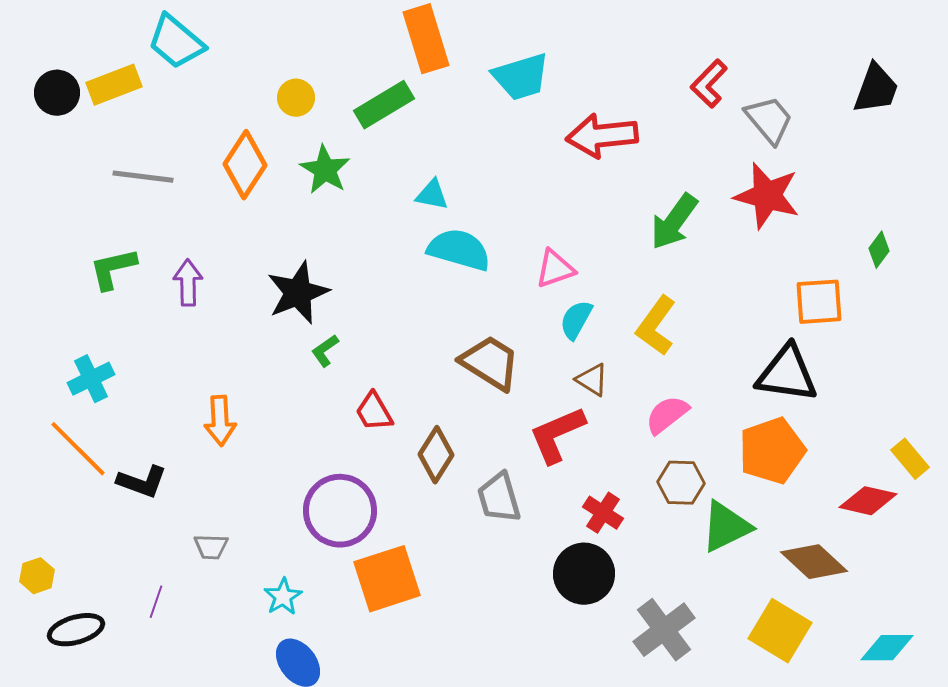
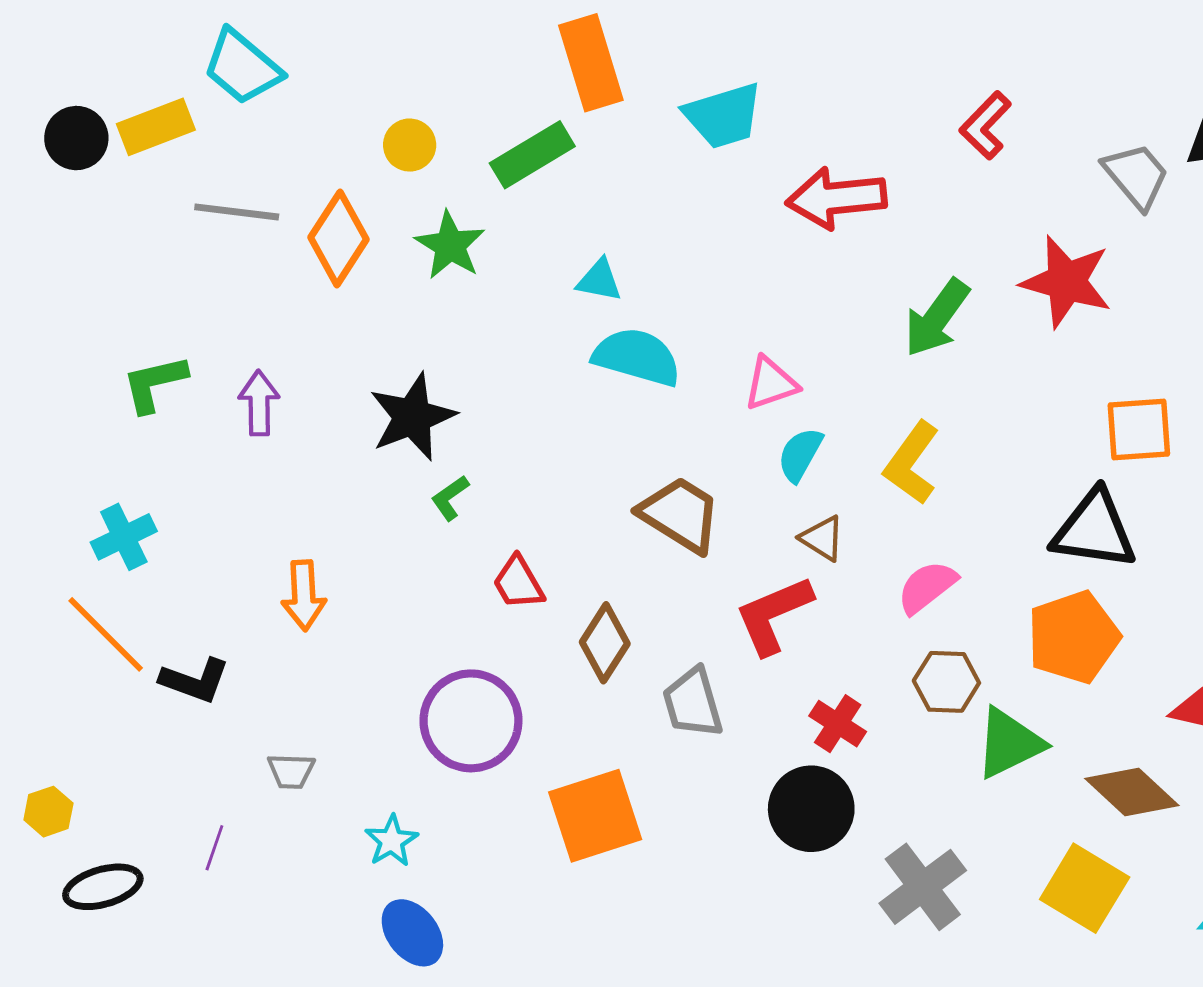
gray trapezoid: (769, 120) -> (1136, 176), moved
gray line: (143, 177) -> (237, 212), moved
orange square: (387, 579) -> (595, 816), moved

